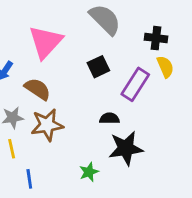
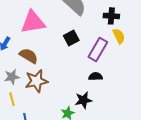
pink triangle: (46, 42) -> (33, 22), turned 40
black semicircle: (109, 118) -> (96, 76), moved
black star: (126, 148) -> (83, 100), moved, size x0.7

